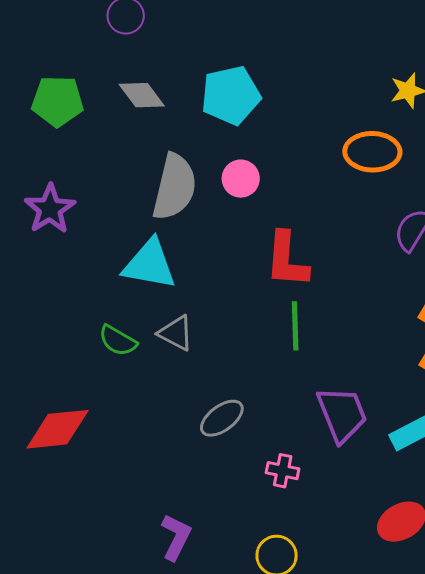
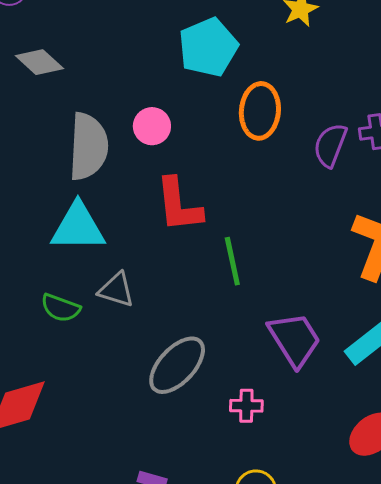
cyan pentagon: (231, 95) -> (208, 47), moved
orange ellipse: (372, 152) -> (260, 111), moved, turned -76
red L-shape: (287, 260) -> (179, 205), moved
gray ellipse: (222, 418) -> (177, 365), size x1.4

